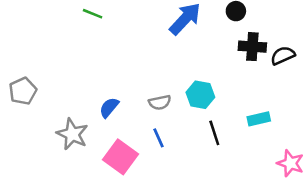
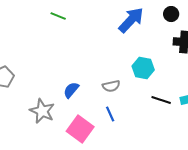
cyan hexagon: (200, 95) -> (143, 68), moved
black line: (214, 133) -> (161, 100), moved, turned -54

